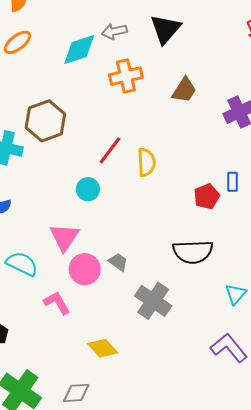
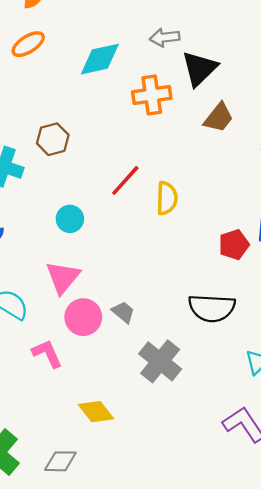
black triangle: (165, 29) -> (199, 69), moved
gray arrow: (114, 31) -> (165, 37), moved
brown hexagon: (45, 121) -> (53, 139), size x0.7
cyan circle: (88, 189) -> (70, 219), moved

